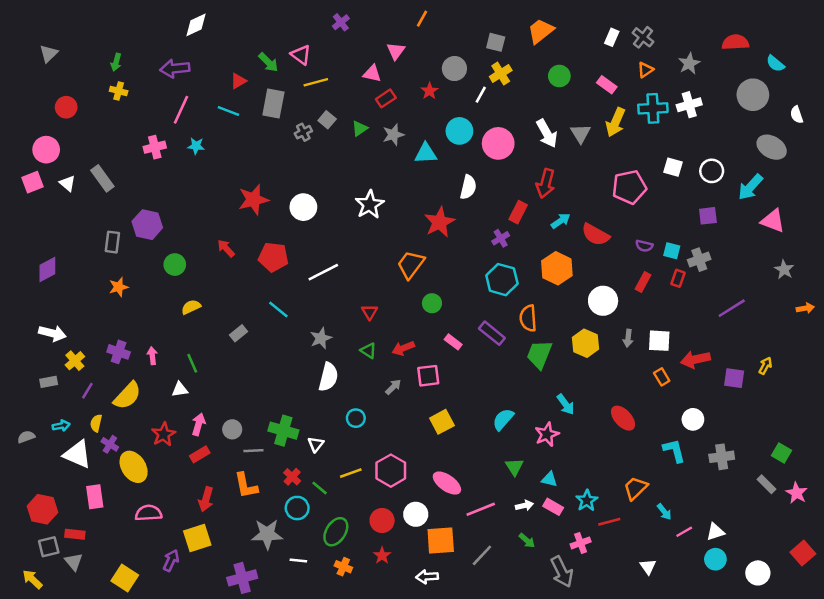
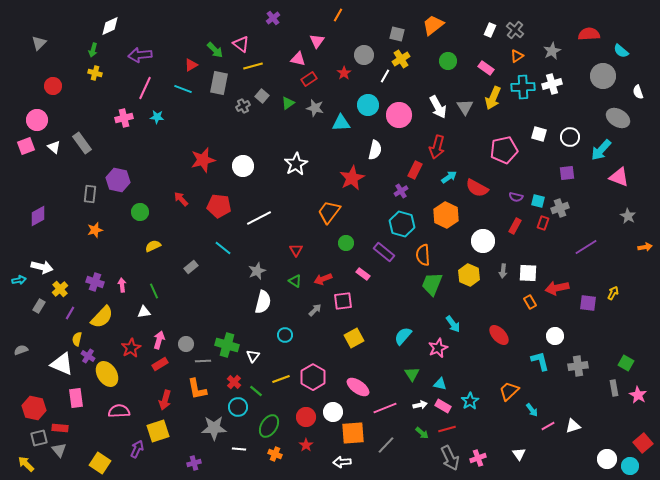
white diamond: (196, 25) -> (110, 26), moved
gray star: (393, 135) -> (315, 108), turned 30
purple rectangle: (492, 333) -> (384, 252), moved
gray rectangle: (49, 382) -> (39, 306), turned -48
cyan arrow: (61, 426) -> (19, 280), moved
gray rectangle: (767, 484) -> (614, 388), turned 35
red line: (609, 522) -> (447, 429), moved
pink cross: (581, 543) -> (478, 458), moved
cyan circle: (715, 559) -> (630, 466), moved
purple cross: (242, 578) -> (194, 463), size x0.6

